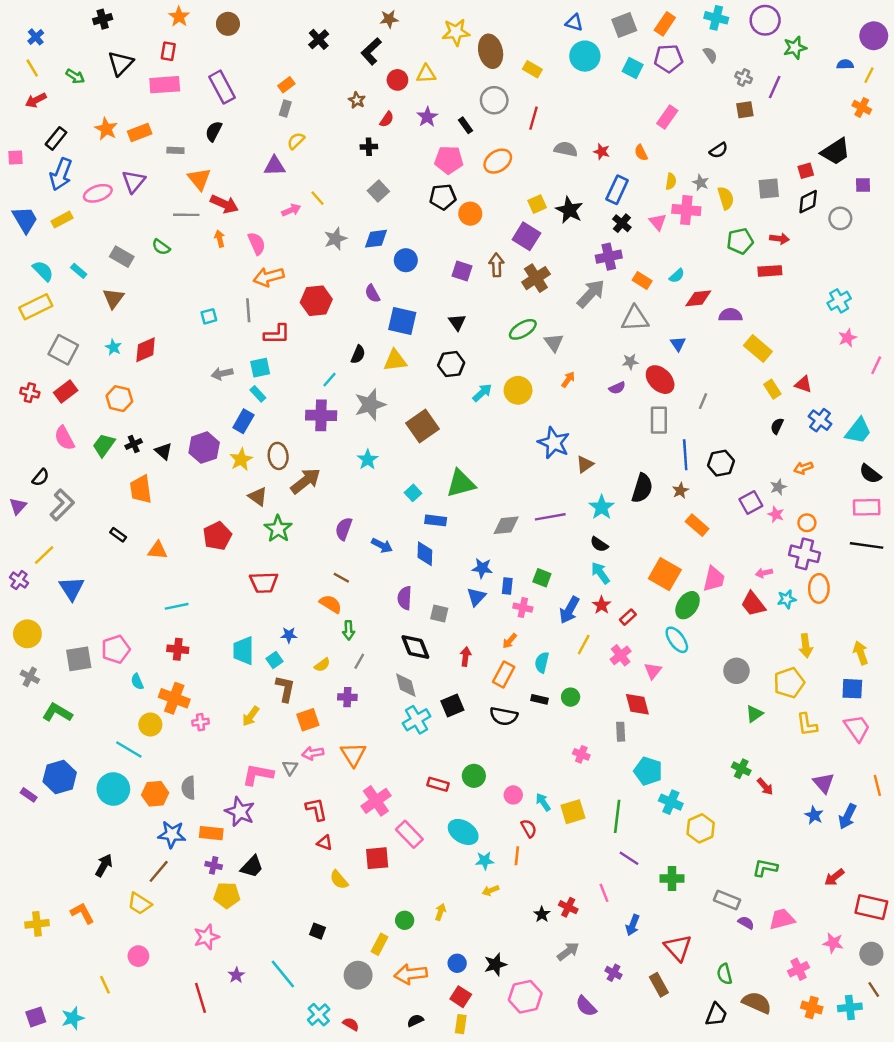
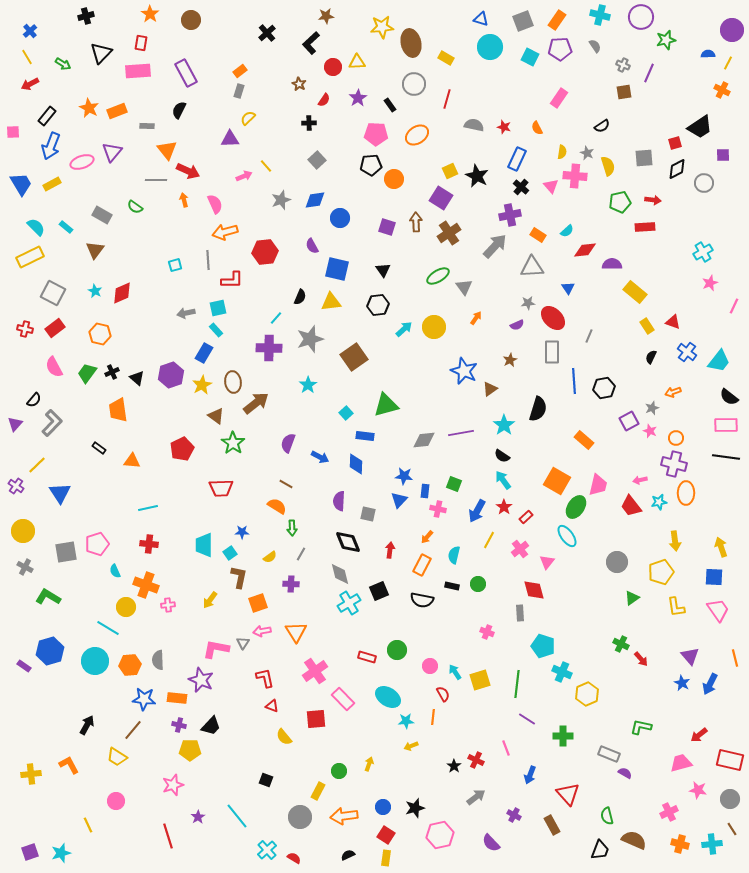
brown star: (680, 491) -> (510, 360), moved
pink trapezoid: (782, 919) -> (681, 763), moved

